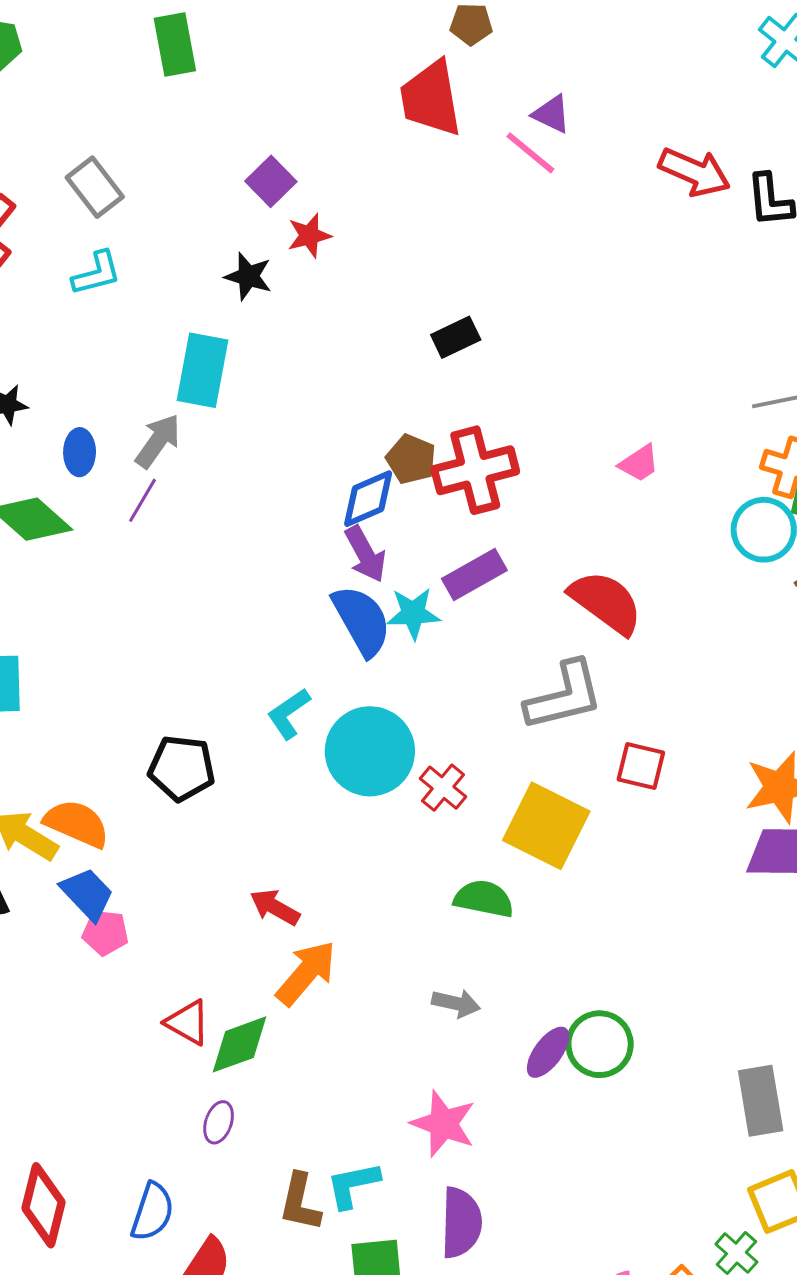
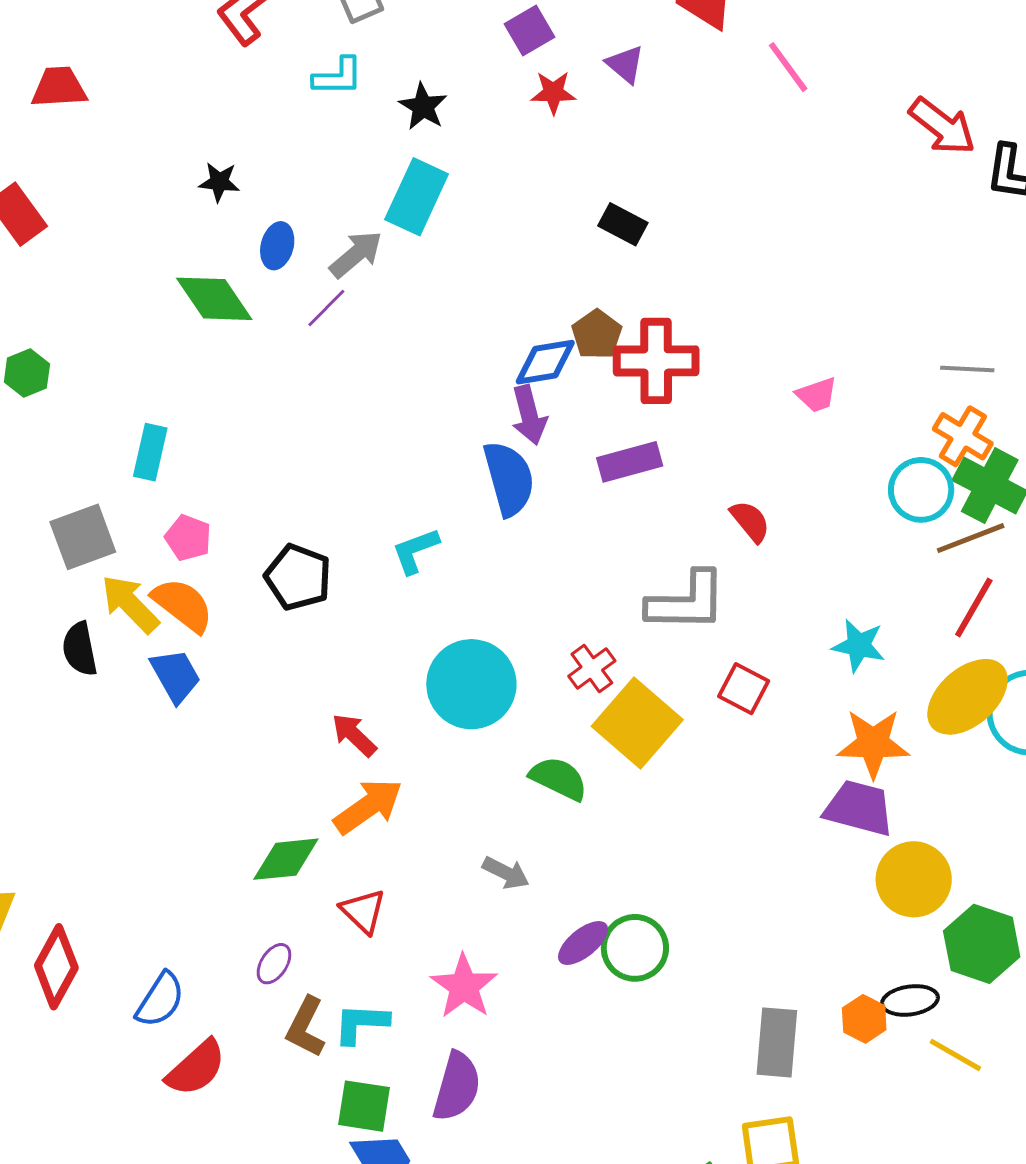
purple triangle: (551, 114) -> (625, 64), moved
black star: (248, 276) -> (423, 107), moved
black rectangle: (456, 337) -> (623, 224), moved, turned 39
red semicircle: (606, 602) -> (750, 521), size x0.6
cyan star: (413, 613) -> (859, 646), moved
cyan circle: (370, 751) -> (471, 684), moved
red cross: (443, 788) -> (592, 668), moved
pink pentagon: (105, 933) -> (188, 538), moved
red triangle: (188, 1022) -> (363, 911), moved
purple ellipse: (219, 1122) -> (274, 964), moved

